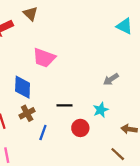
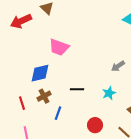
blue diamond: (23, 87) -> (40, 73), turned 75
red circle: (80, 128) -> (95, 125), moved

